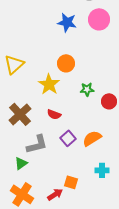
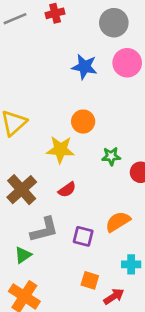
yellow star: (49, 84) -> (60, 150), turned -30
red semicircle: (54, 114) -> (67, 190), turned -56
purple square: (68, 138) -> (83, 236), moved, turned -35
red arrow: (55, 194) -> (114, 296), moved

